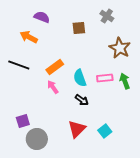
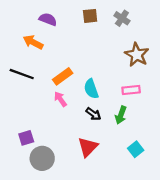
brown square: (79, 28) -> (90, 16), moved
pink rectangle: (105, 78) -> (131, 90), moved
green arrow: (125, 81) -> (121, 115), moved, turned -140
cyan square: (105, 131) -> (136, 149), moved

